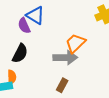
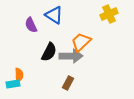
blue triangle: (35, 15) -> (54, 15), moved
black semicircle: (20, 53) -> (49, 52), moved

